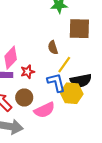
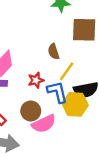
red star: (28, 72) -> (36, 80), moved
brown circle: (24, 98) -> (31, 111), moved

